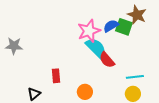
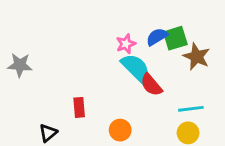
brown star: (137, 15) -> (197, 57), moved
green square: (124, 27) -> (175, 38), turned -36
pink star: (89, 31) -> (126, 44), size x0.6

